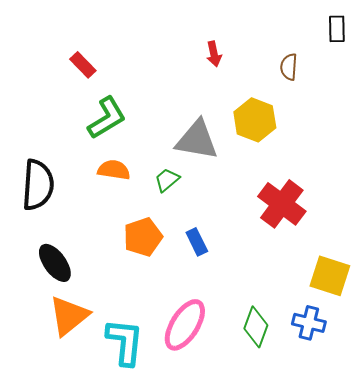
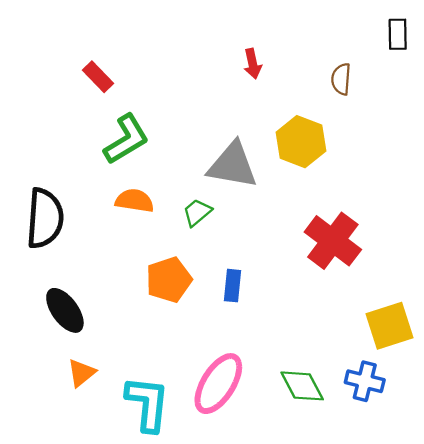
blue rectangle: (197, 242) -> (233, 286), turned 32
yellow square: (330, 276) -> (389, 326), turned -36
orange triangle: (69, 316) -> (81, 373), size x0.6
green diamond: (256, 327) -> (302, 386), turned -48

